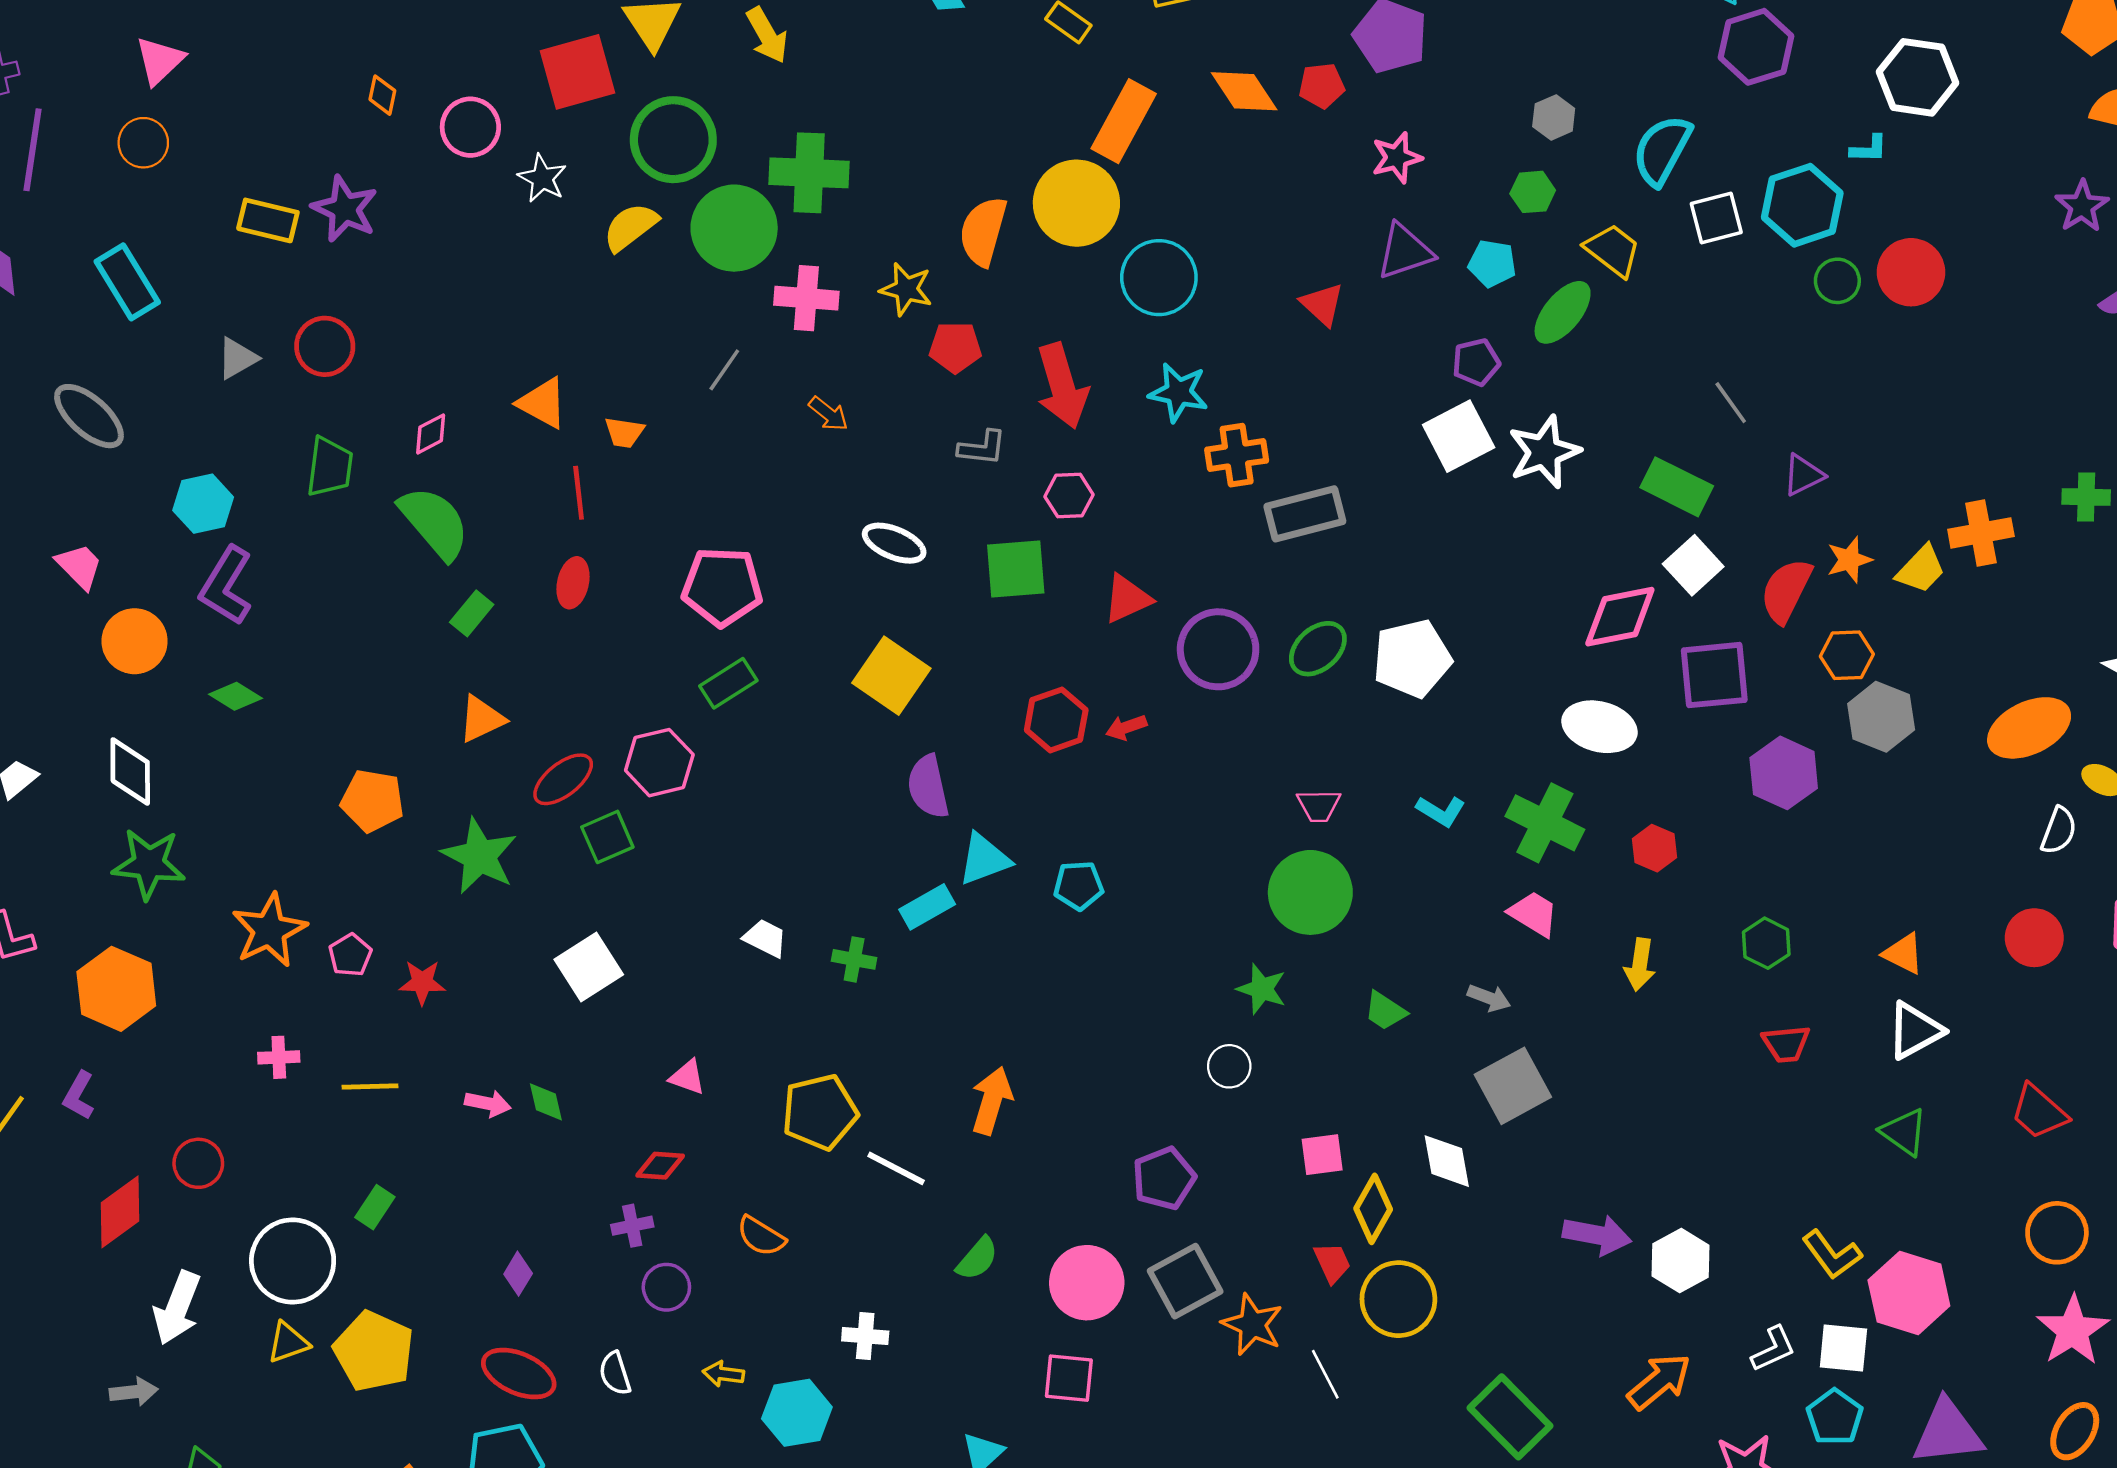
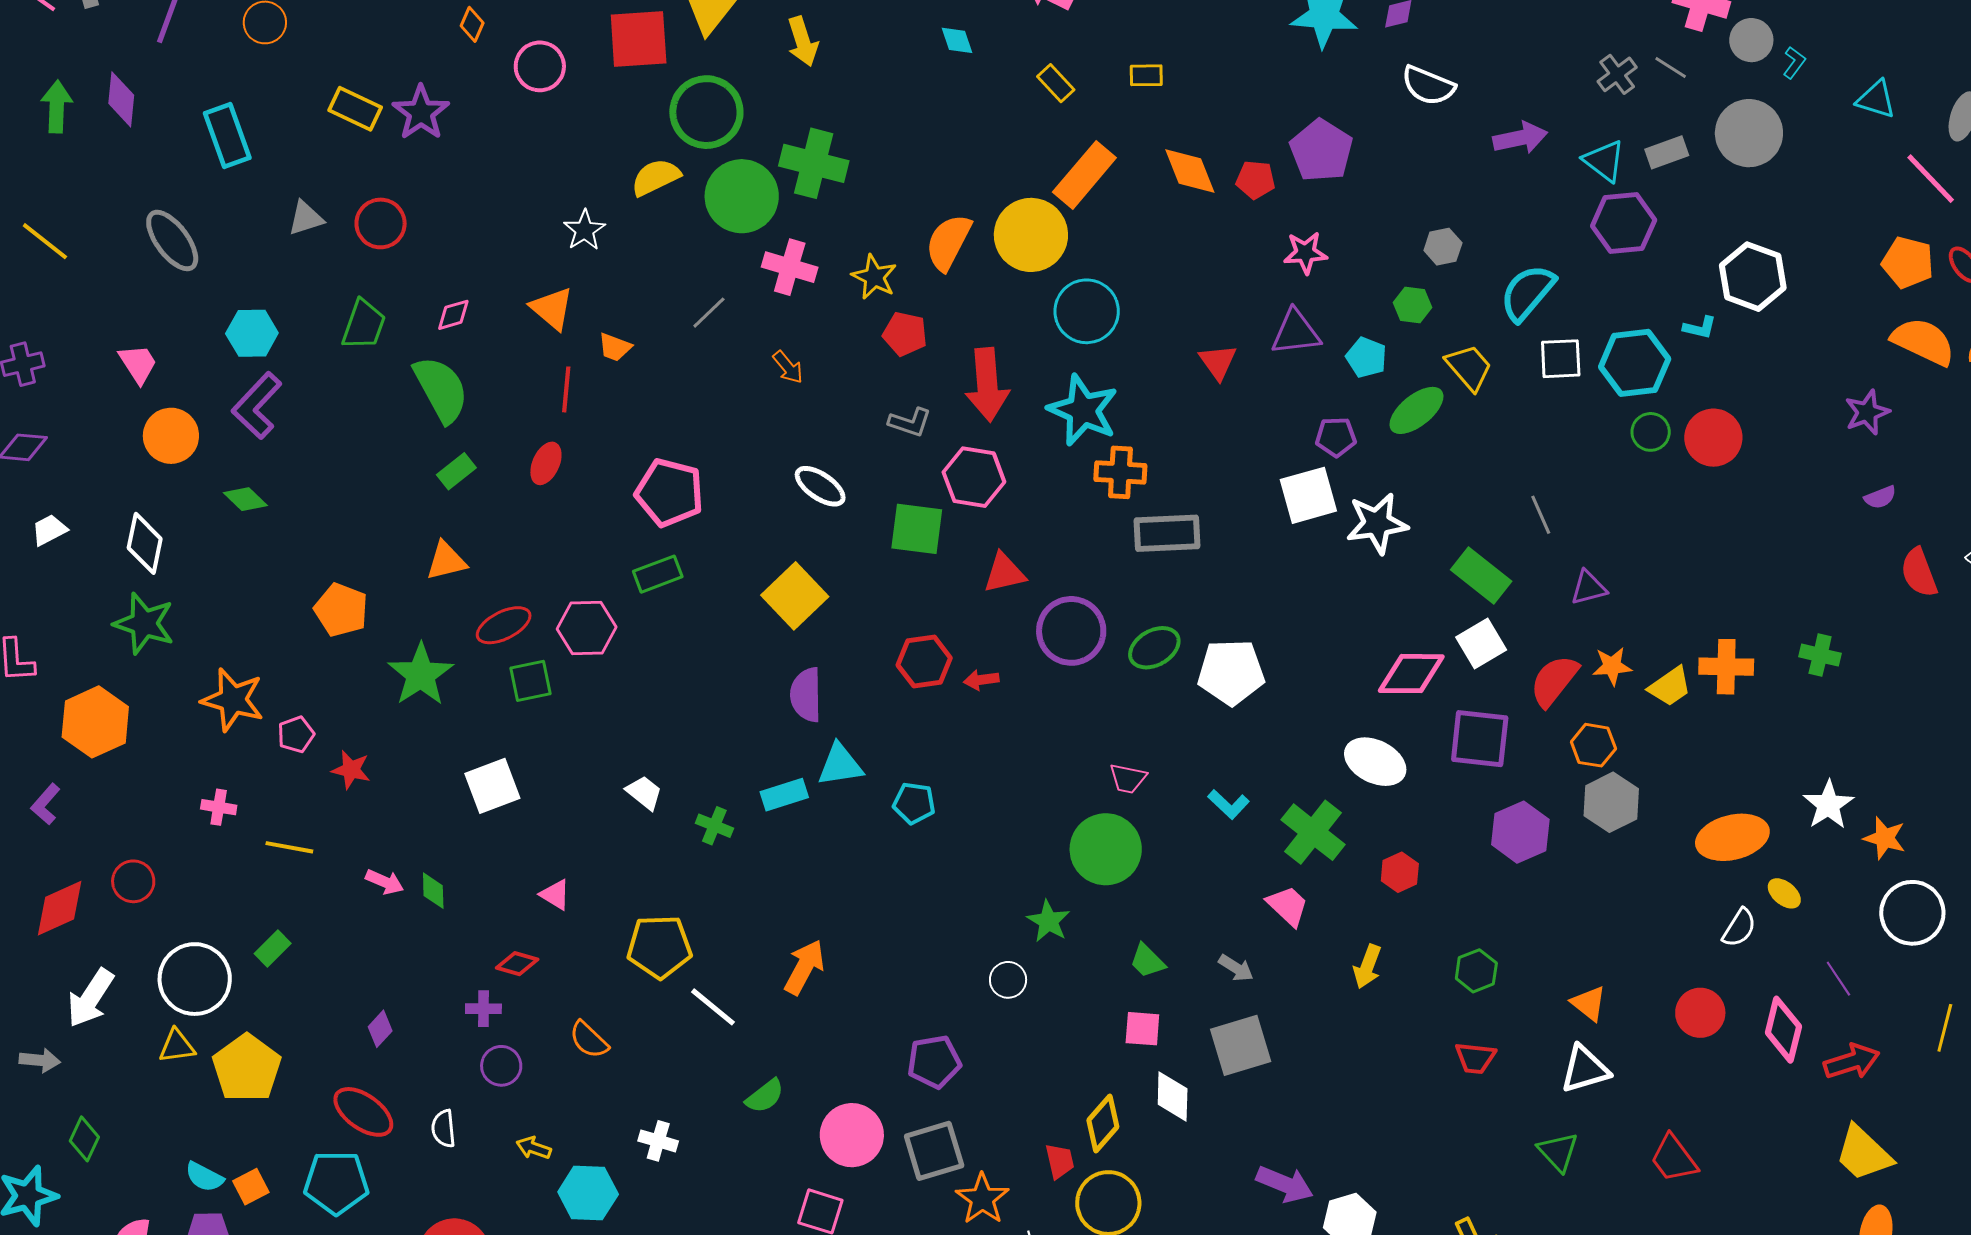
white star: (542, 178) -> (584, 230), moved
cyan star: (1178, 392) -> (1083, 410), size x1.4
pink hexagon: (1069, 496) -> (974, 477), size x1.5
orange star: (269, 930) -> (233, 700), turned 30
pink square: (1322, 1155) -> (1142, 1029), moved

